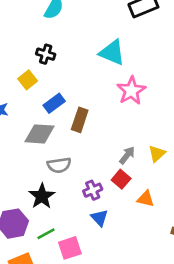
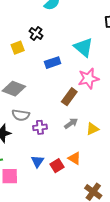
blue rectangle: (54, 103) -> (53, 63), moved
brown rectangle: (80, 120) -> (69, 97), moved
red square: (121, 179) -> (57, 166), moved
purple cross: (93, 190) -> (40, 127), moved

